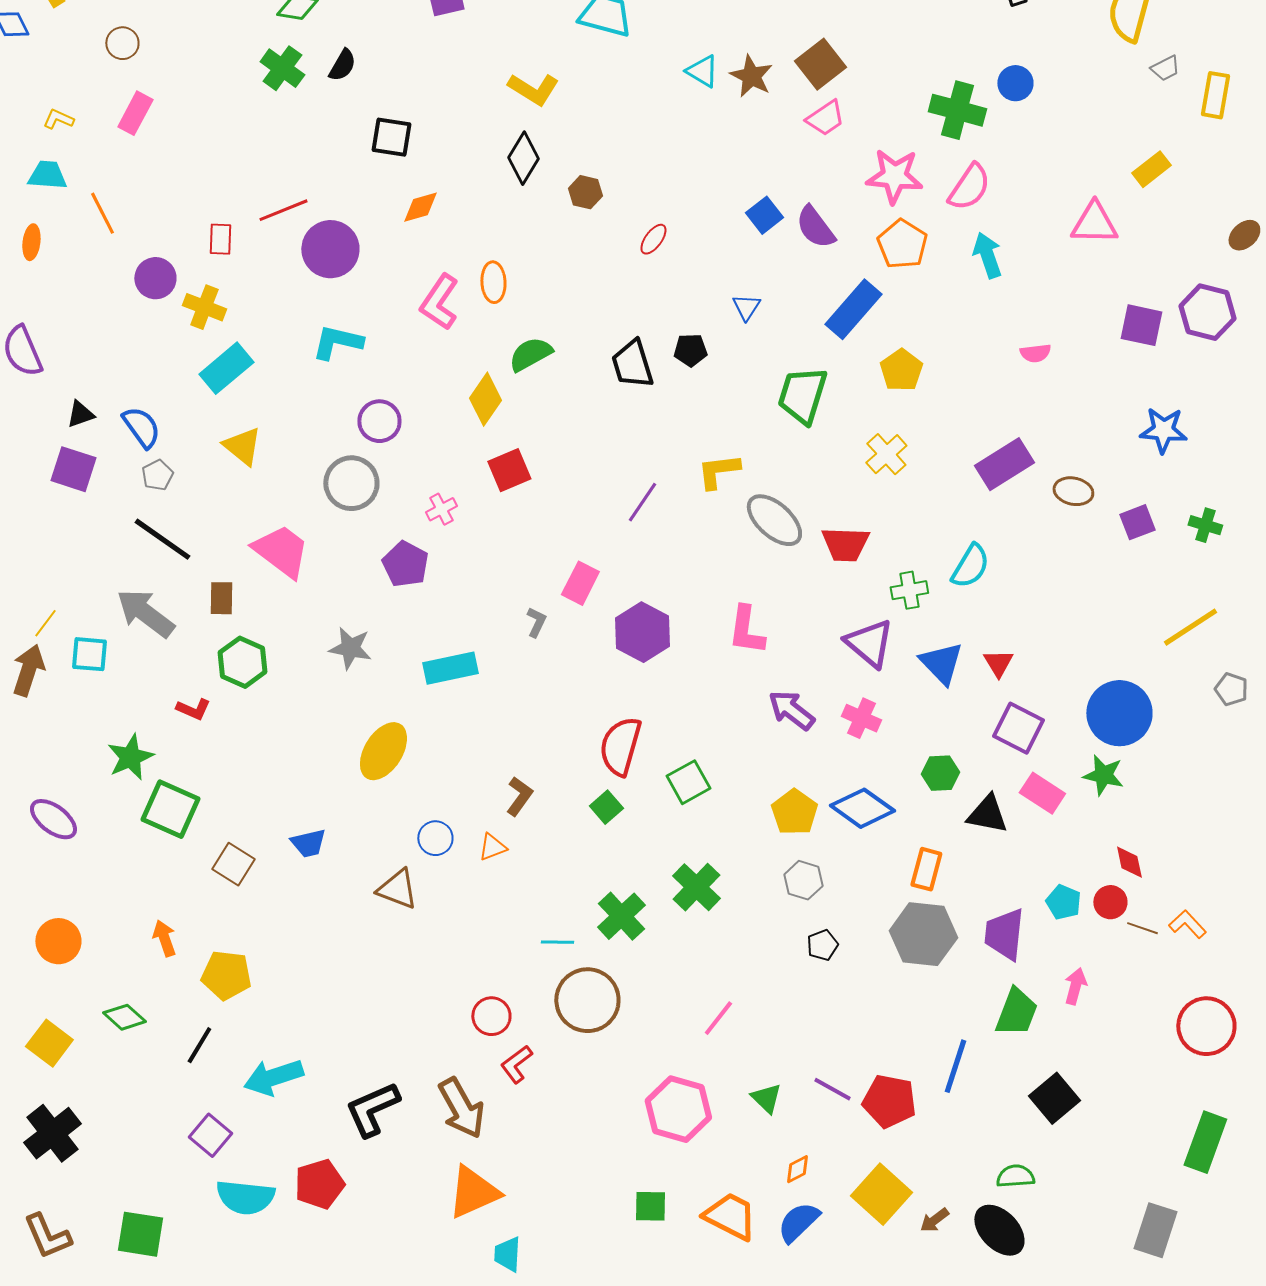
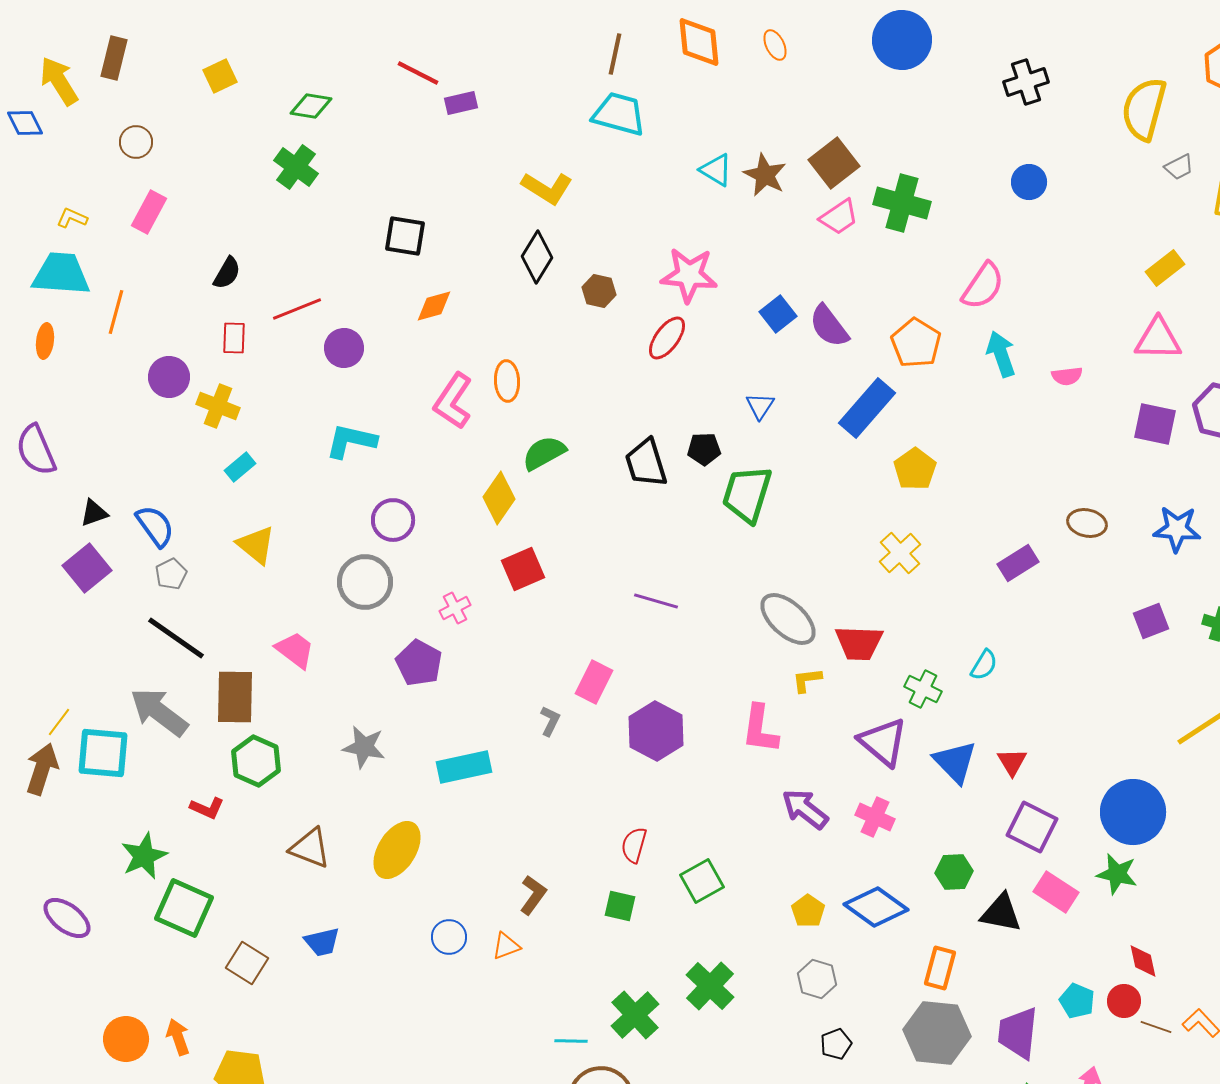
black semicircle: (342, 65) -> (227, 273), moved
green cross: (957, 110) -> (902, 203), moved
cyan trapezoid: (47, 175) -> (61, 274), size x1.5
pink star: (894, 176) -> (689, 275), moved
orange line: (102, 213) -> (116, 312), turned 42
pink triangle: (1094, 223) -> (1158, 339), moved
red ellipse: (653, 239) -> (667, 338), size x1.4
purple circle: (330, 249) -> (344, 348), size x0.7
pink semicircle: (1035, 353) -> (1067, 376), moved
cyan rectangle: (226, 368) -> (240, 467), size x0.6
green trapezoid: (802, 395) -> (747, 494), moved
purple rectangle: (1004, 464) -> (1018, 563), size x0.7
purple square: (73, 469) -> (87, 568), turned 33
yellow L-shape: (718, 471) -> (807, 680), moved, size x0.7
brown ellipse: (1073, 491) -> (1087, 523), moved
purple line: (642, 502) -> (656, 601), turned 72
pink trapezoid: (281, 551) -> (295, 650), size x0.7
cyan semicircle: (970, 566) -> (984, 665), size x0.7
green cross: (909, 590) -> (923, 689), turned 36
brown rectangle: (221, 598) -> (235, 697), size x1.6
cyan square: (89, 654) -> (103, 753), size x1.4
red semicircle: (620, 746) -> (634, 845), size x0.6
green square: (606, 807) -> (620, 906), turned -36
yellow pentagon: (794, 812) -> (808, 911), size x0.7
brown triangle: (397, 889) -> (310, 848), moved
orange circle: (58, 941) -> (126, 1039), moved

